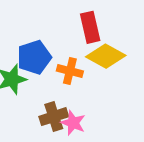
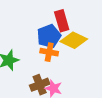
blue pentagon: (34, 57) -> (49, 36), moved

